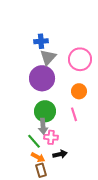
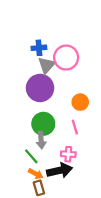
pink circle: (80, 59) -> (66, 58), moved
pink cross: (51, 137) -> (68, 154), moved
black arrow: (60, 154) -> (60, 170), size x1.6

